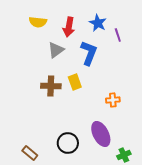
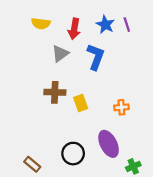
purple line: (118, 35) -> (127, 25), moved
yellow rectangle: (75, 82) -> (81, 103), moved

